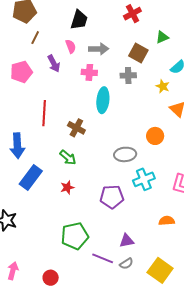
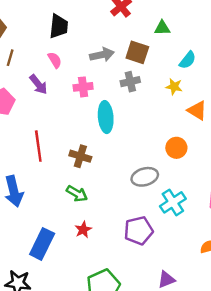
green triangle: (162, 37) -> (162, 28), turned 32
gray arrow: (99, 49) -> (102, 55), moved
blue rectangle: (31, 178) -> (42, 244), moved

